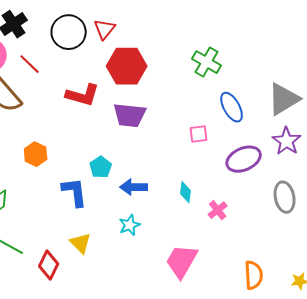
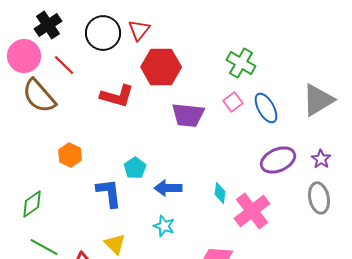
purple trapezoid: (130, 115) -> (188, 115), moved
pink square: (199, 134) -> (233, 102), moved, turned -30
purple star: (287, 141) -> (321, 159), moved, size x0.7
pink cross: (218, 210) -> (252, 211), size x1.8
cyan star: (130, 225) -> (164, 226), turned -30

